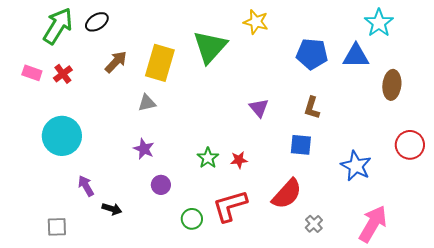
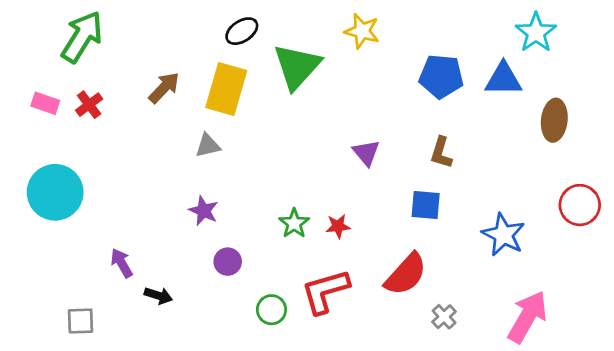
black ellipse: (97, 22) -> (242, 31), moved
cyan circle: (62, 136) -> (55, 192), moved

